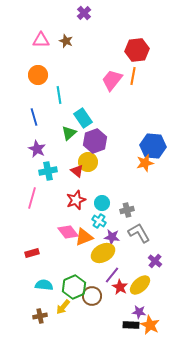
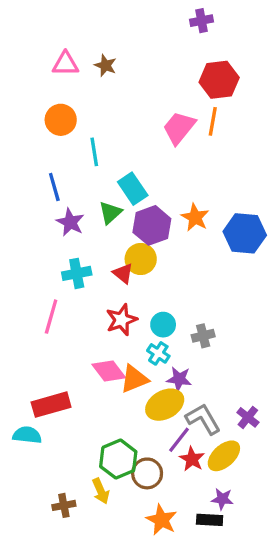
purple cross: (84, 13) -> (202, 21), moved, turned 32
purple star: (37, 149) -> (70, 222), moved
orange star: (145, 163) -> (195, 217), moved, turned -30
gray L-shape: (139, 233) -> (203, 419), moved
red rectangle: (32, 253) -> (51, 405), size x1.6
cyan semicircle: (44, 285) -> (27, 435), moved
yellow arrow: (63, 307) -> (101, 491), turned -63
orange star: (150, 325) -> (162, 520), moved

